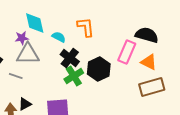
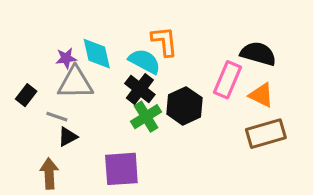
cyan diamond: (35, 23) -> (97, 54), moved
cyan semicircle: (59, 37) -> (144, 61), moved, size x1.5
black triangle: (25, 104) -> (68, 137), moved

